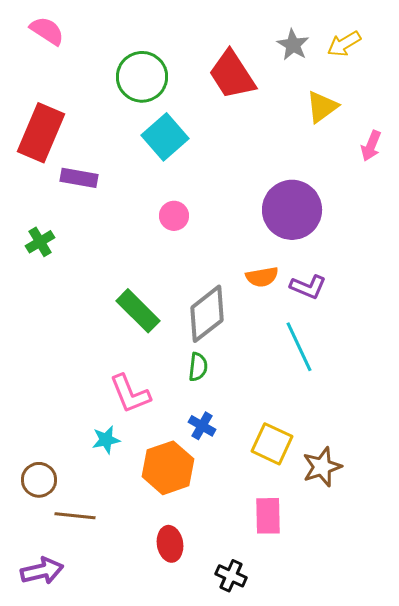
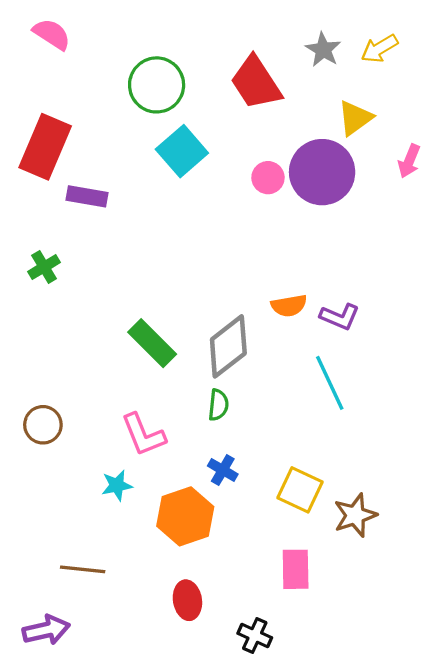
purple circle: (292, 210) -> (322, 172), moved
pink circle: (174, 216) -> (268, 178), moved
brown circle: (39, 480) -> (43, 425), moved

